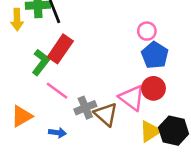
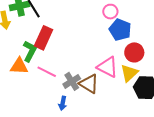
red circle: (153, 88) -> (134, 52), moved
orange triangle: (22, 116) -> (19, 66), moved, turned 42
yellow triangle: (150, 131) -> (129, 73), moved
blue arrow: (57, 133) -> (63, 103), moved, turned 104

